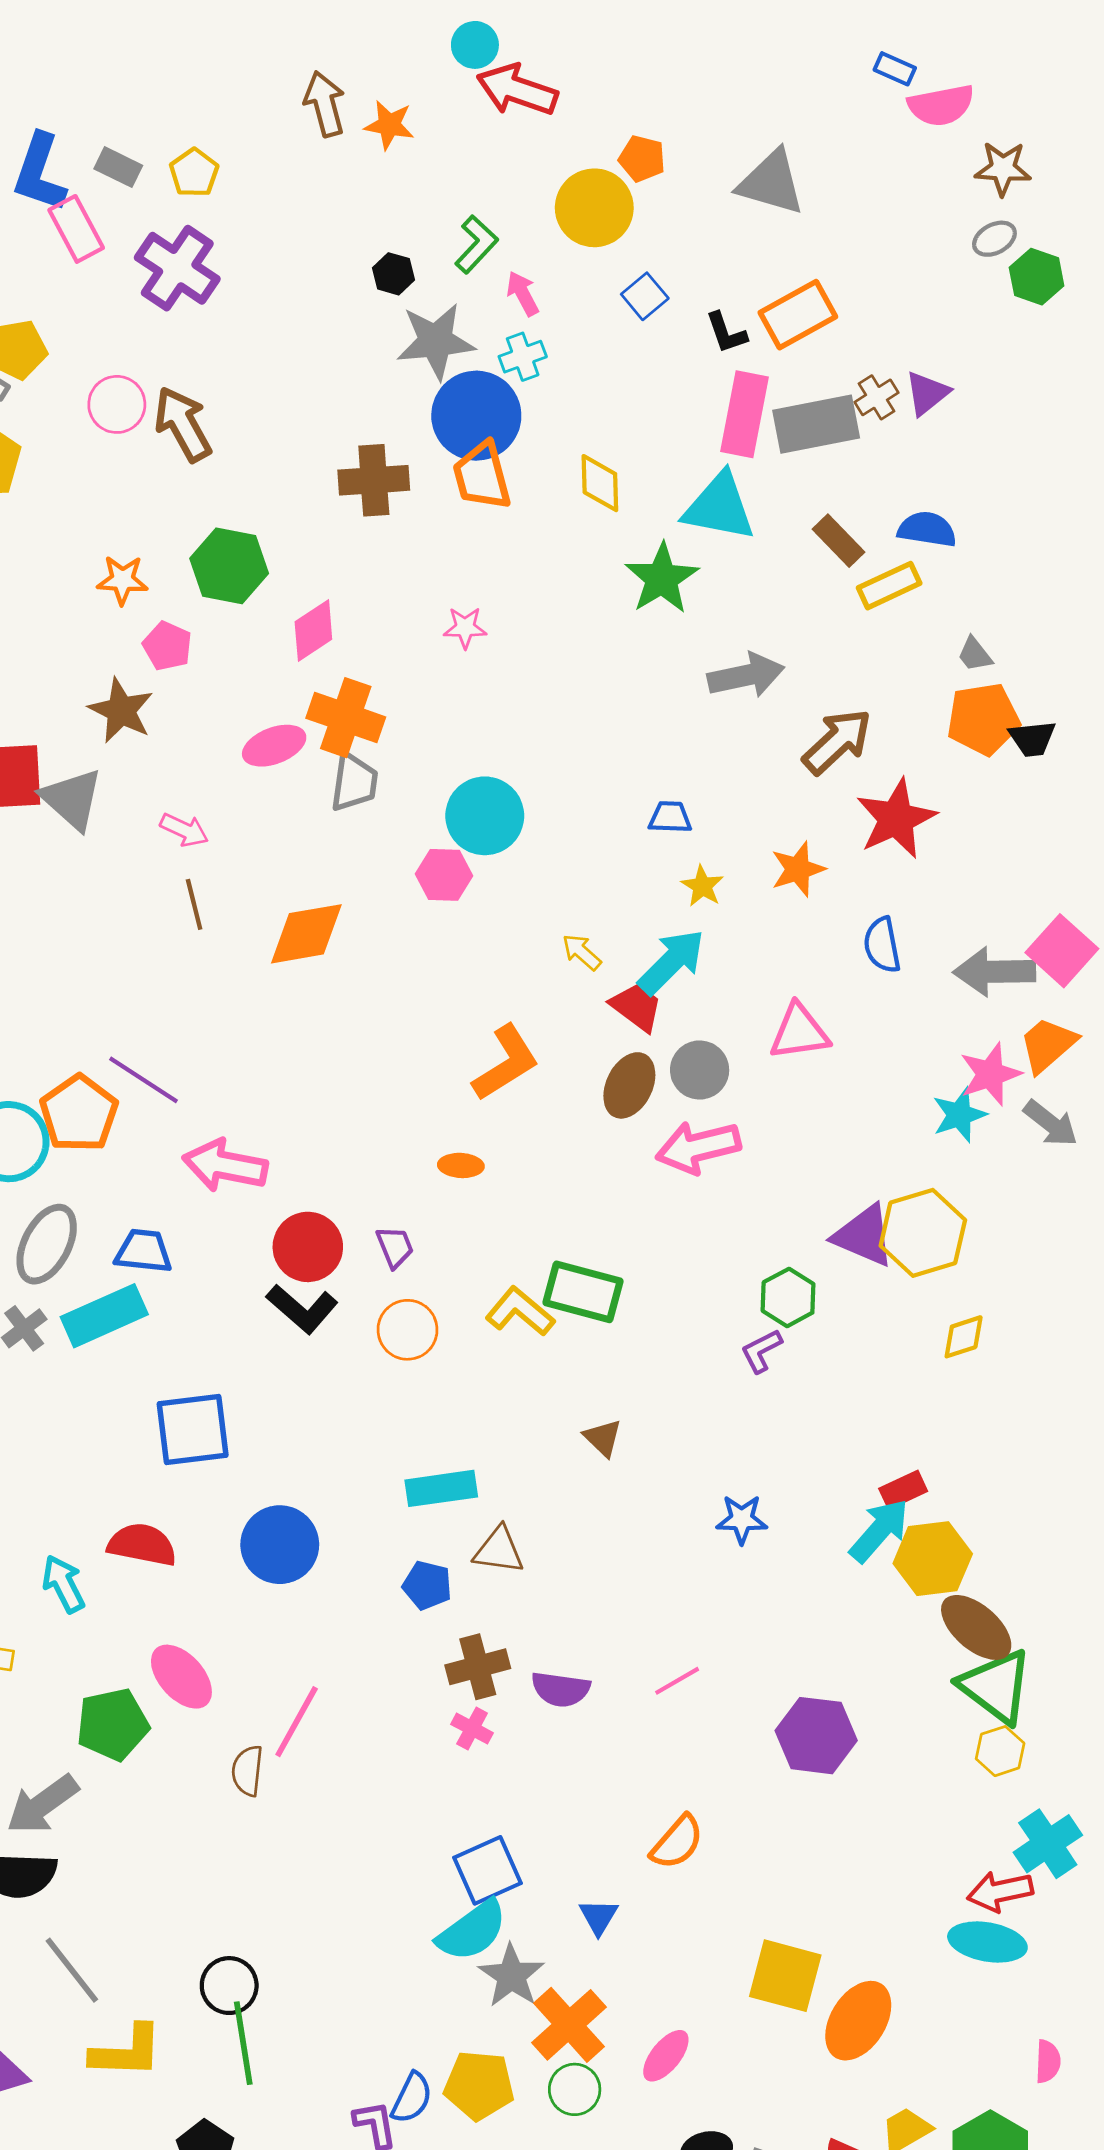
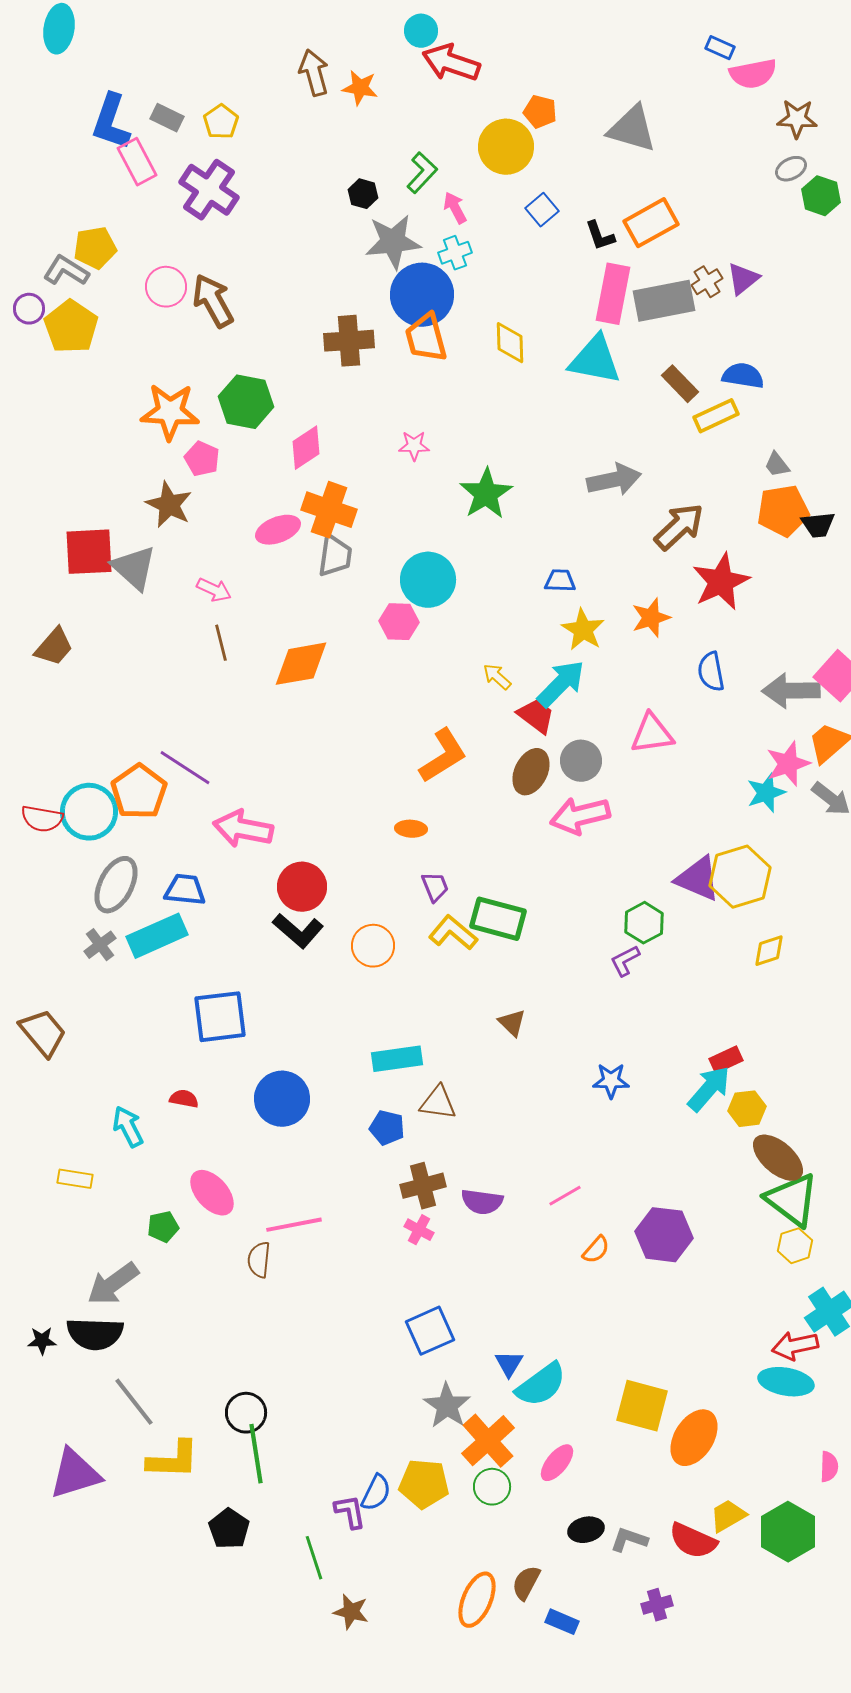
green star: (662, 579) -> (486, 494), moved
orange star: (122, 580) -> (170, 412), size x1.6
yellow star: (702, 886) -> (583, 630), size x1.4
purple trapezoid: (395, 1247) -> (435, 887), moved
red semicircle: (142, 1545) -> (184, 1099), size x0.6
yellow hexagon: (933, 1559) -> (747, 1109), size x0.7
pink line: (297, 1722) -> (294, 1225), turned 50
green pentagon: (113, 1724) -> (163, 1227), size x0.6
orange semicircle: (677, 1842) -> (596, 1250), moved, size x0.7
cyan semicircle: (472, 1931) -> (541, 1385), moved

